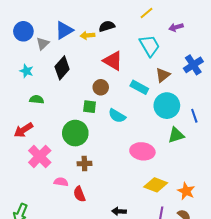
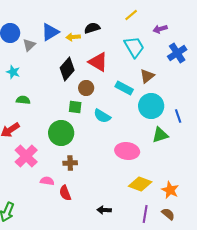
blue cross: (193, 65) -> (177, 53), moved
black diamond: (62, 68) -> (67, 69), moved

